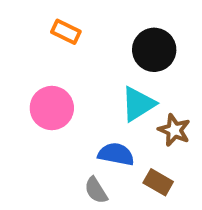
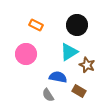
orange rectangle: (66, 32) -> (36, 25), moved

